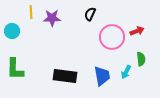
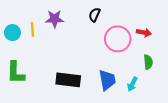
yellow line: (31, 12) -> (32, 29), moved
red arrow: (137, 31) -> (144, 33), turned 32
cyan arrow: (126, 72) -> (132, 84), moved

